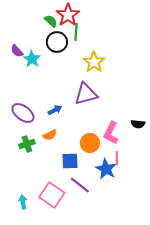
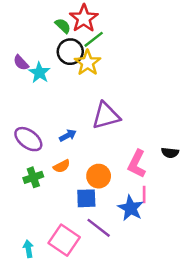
green line: (76, 32) -> (94, 39), turned 48
yellow star: (94, 62) -> (87, 63), moved
orange circle: (90, 143) -> (99, 176), moved

